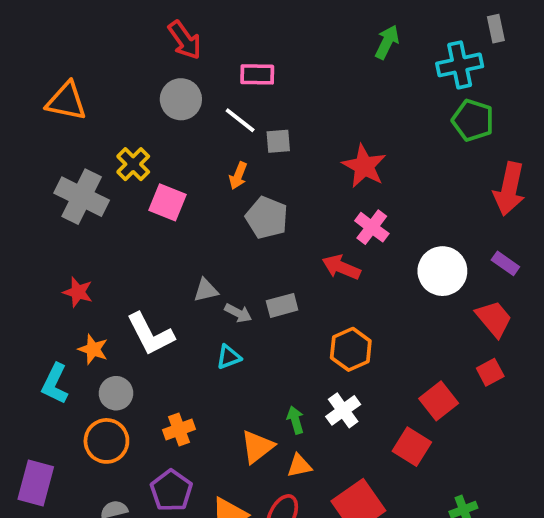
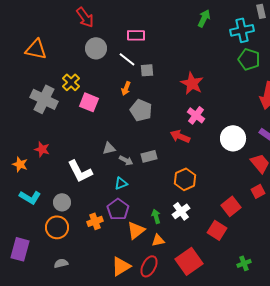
red arrow: (185, 40) -> (85, 17), moved
orange star: (93, 349) -> (20, 164), moved
cyan L-shape: (55, 384) -> (30, 197), turned -85
purple pentagon: (171, 491) -> (118, 209), moved

